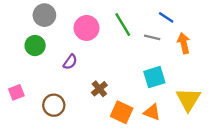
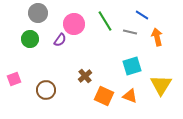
purple semicircle: (70, 62) -> (60, 40), moved

